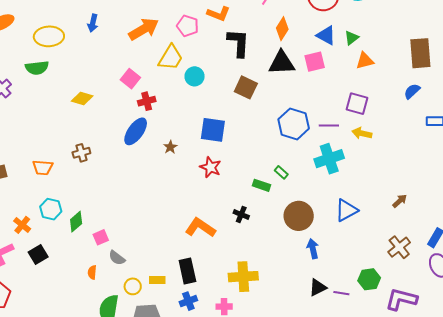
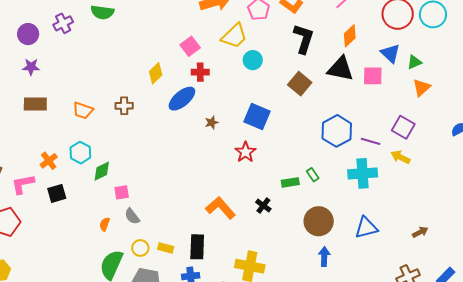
orange triangle: (365, 61) -> (422, 88), turned -42
yellow diamond: (82, 98) -> (156, 73), moved, turned -75
green rectangle: (261, 185) -> (290, 182), turned -42

